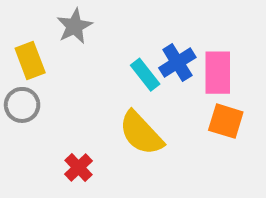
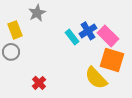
pink rectangle: (218, 73) -> (108, 36), turned -45
orange square: (226, 121) -> (112, 60), size x1.4
yellow semicircle: (141, 133) -> (96, 78), moved

